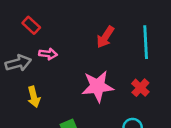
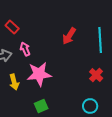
pink arrow: (48, 54) -> (25, 49), turned -120
pink star: (98, 86) -> (39, 74), moved

